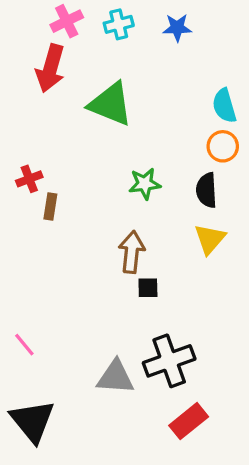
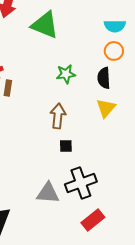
cyan semicircle: (224, 106) -> (115, 26), turned -75
black square: (148, 288) -> (66, 146), moved

